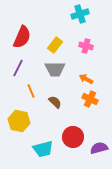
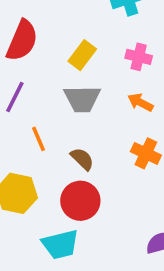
orange arrow: (86, 79) -> (140, 102), moved
red circle: (73, 137) -> (80, 201), moved

